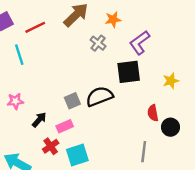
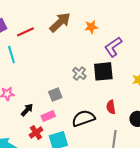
gray cross: (98, 43) -> (79, 73), moved
black semicircle: (99, 96) -> (83, 118), moved
red semicircle: (153, 113) -> (111, 107), moved

